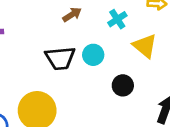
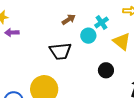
cyan circle: (93, 55) -> (88, 36), moved

